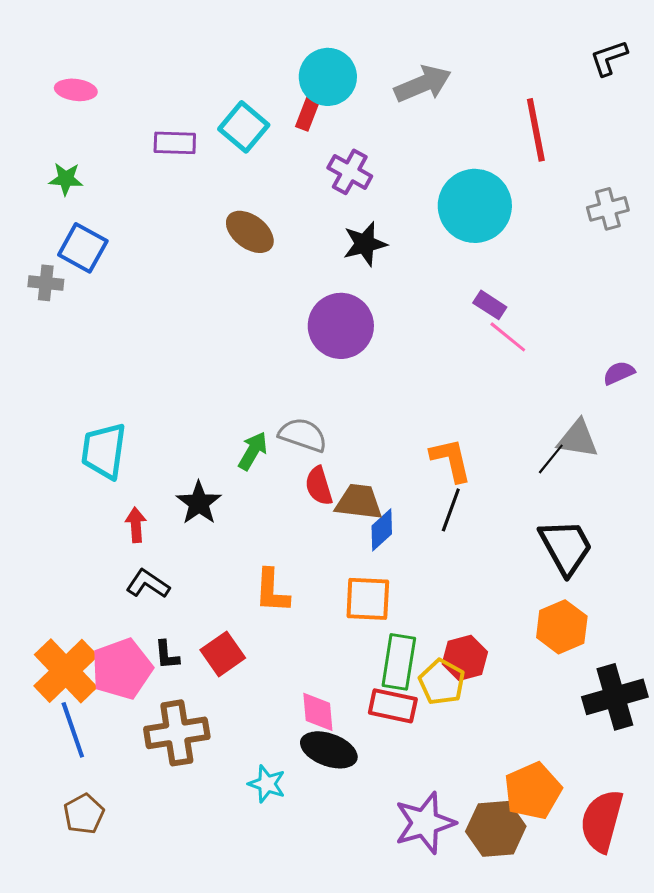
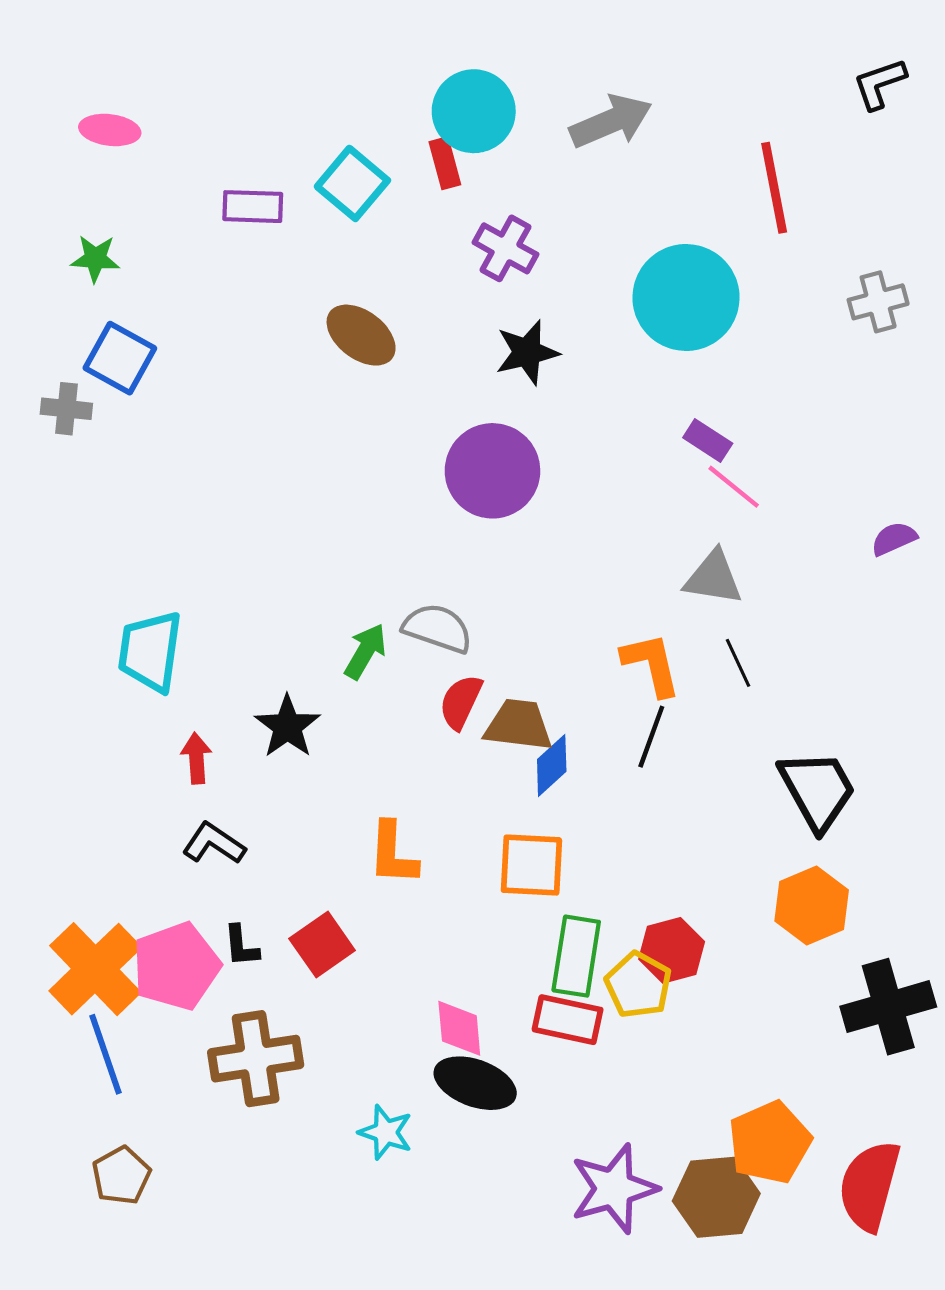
red rectangle: (308, 113) -> (445, 163), turned -36
gray triangle: (578, 439) -> (713, 578), moved
black line: (551, 459) -> (738, 663), moved, turned -64
red semicircle: (319, 486) -> (461, 702), turned 42

